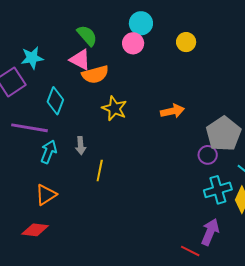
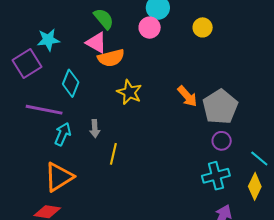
orange arrow: (172, 111) -> (187, 96), turned 60
gray pentagon: (224, 134) -> (220, 107), moved
cyan cross: (218, 190) -> (216, 176), moved
orange triangle: (46, 195) -> (59, 177), size x1.4

